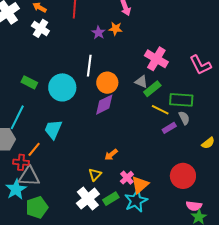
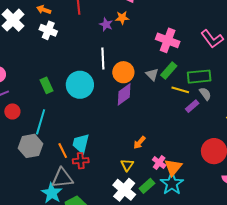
green rectangle: (29, 82) -> (47, 85), turned 49
gray triangle: (141, 82) -> (152, 74), moved, turned 32
cyan trapezoid: (53, 129) -> (81, 143), moved
orange line: (34, 149) -> (63, 151), turned -56
red cross: (21, 162) -> (81, 161), moved

